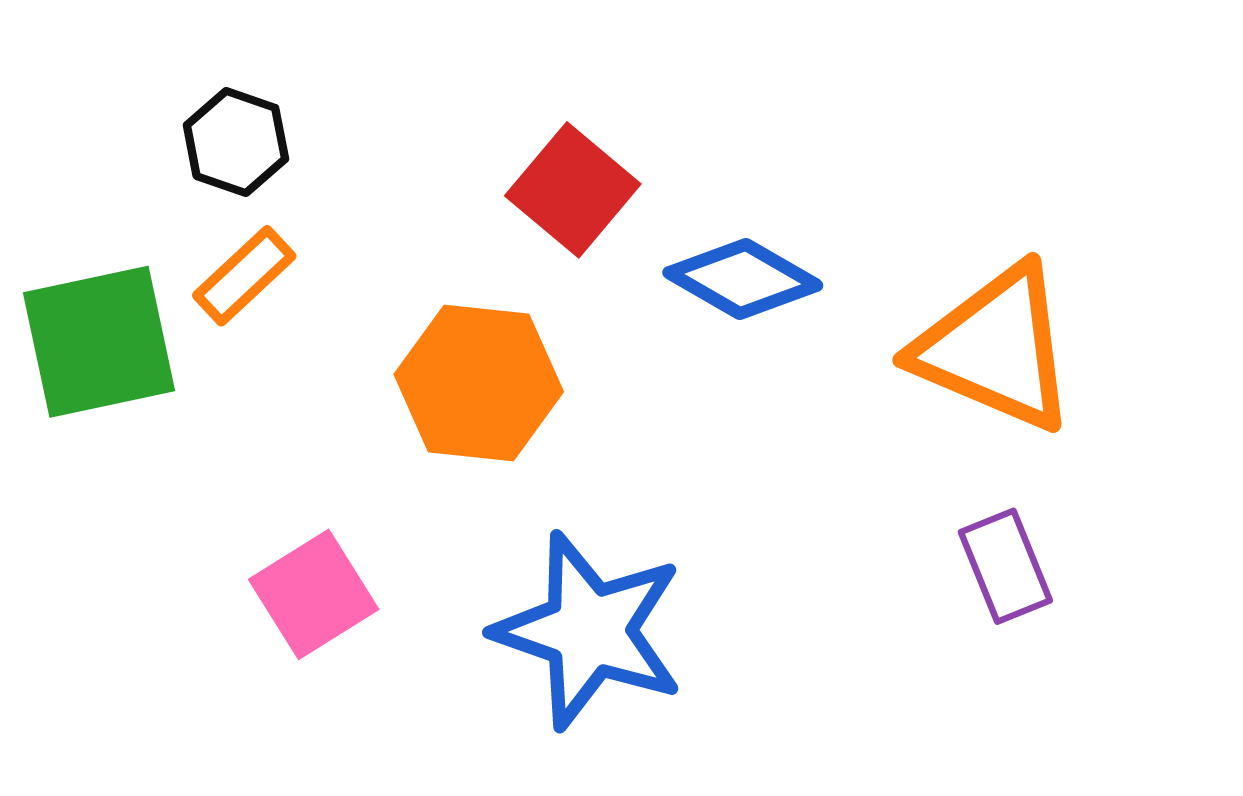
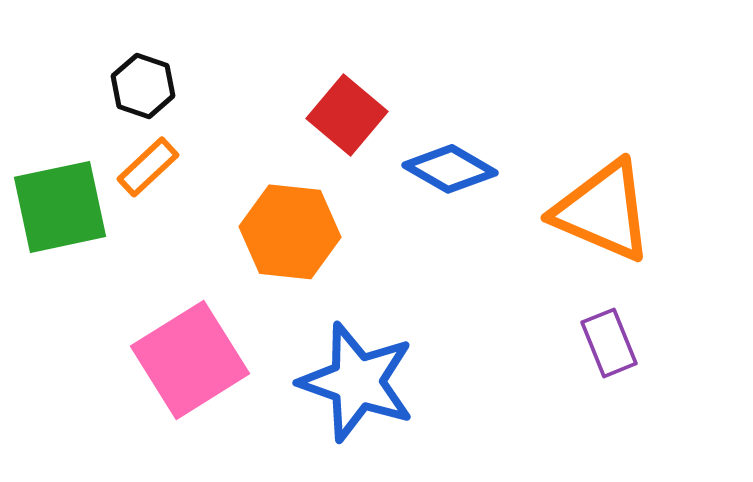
pink square: (314, 594) -> (190, 360), size x1.5

